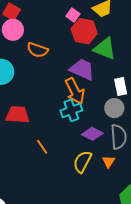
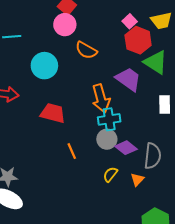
orange arrow: (75, 91) -> (101, 98), moved
gray circle: (114, 108) -> (107, 139), moved
yellow semicircle: (82, 162) -> (110, 174), size x0.7

